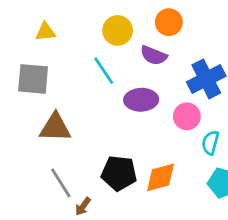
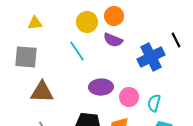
orange circle: (169, 22) -> (114, 16), moved
purple ellipse: (141, 100) -> (101, 87), moved
pink circle: (187, 116) -> (129, 97), moved

